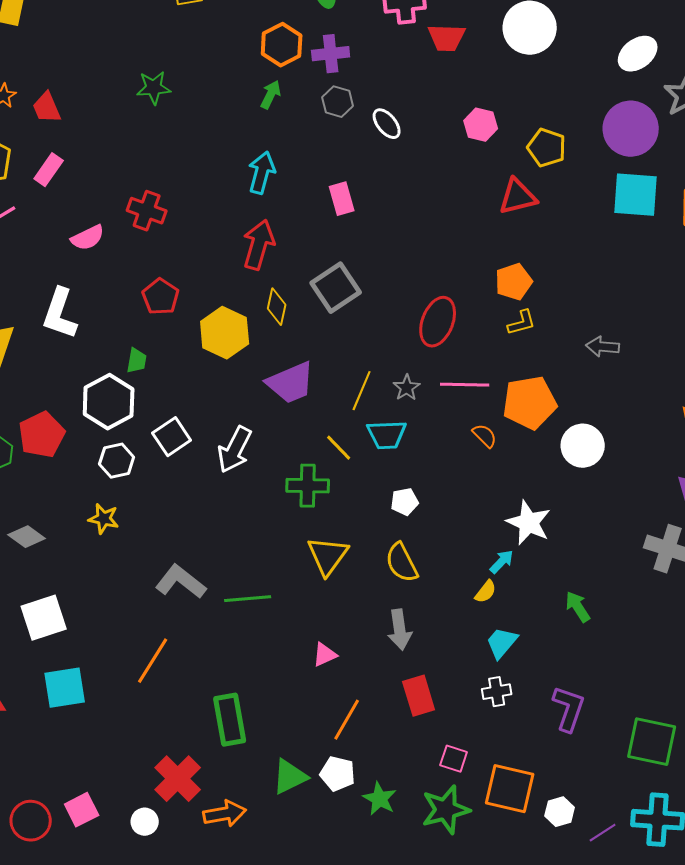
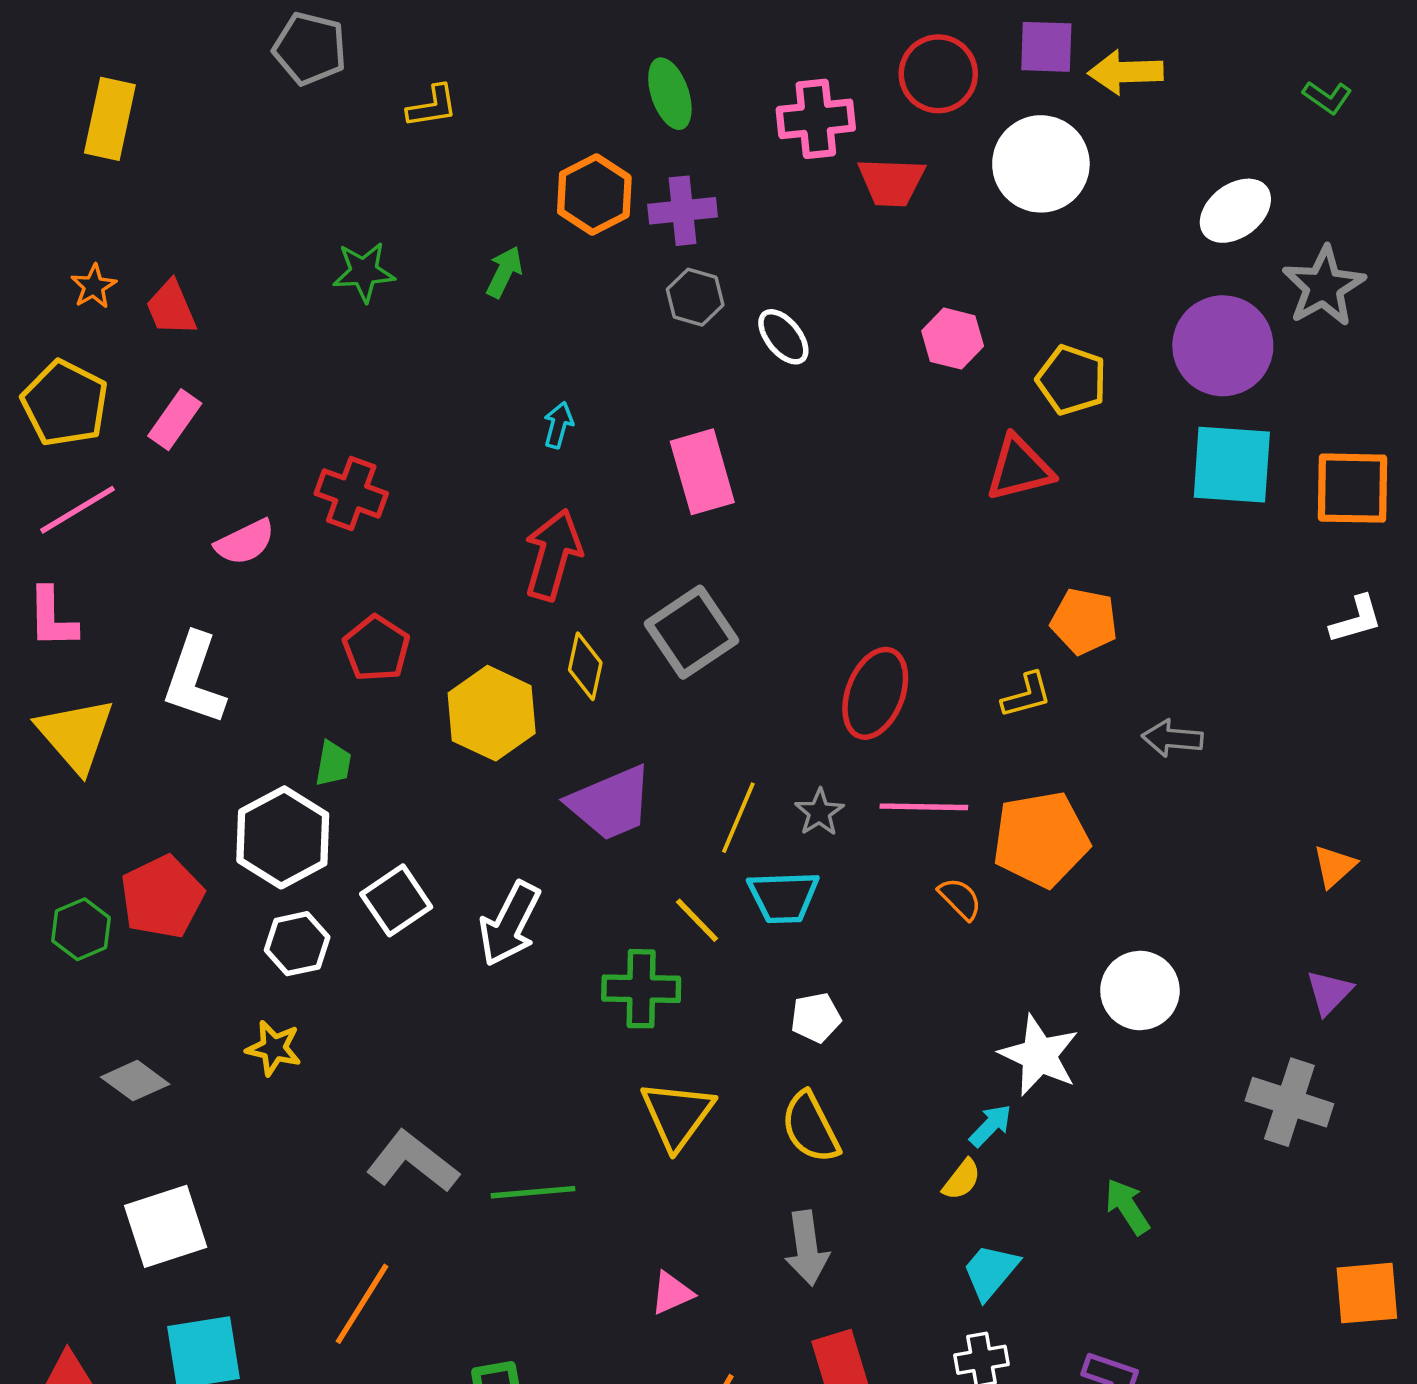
green arrow: (271, 95) -> (504, 272), moved
cyan arrow: (262, 173) -> (558, 425), size x0.6
pink rectangle: (342, 199) -> (702, 472), size x1.4
orange pentagon: (514, 282) -> (1084, 621), moved, turned 30
white circle: (583, 446) -> (1140, 990), moved

